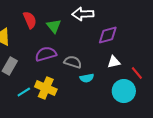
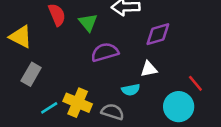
purple semicircle: (46, 54) -> (105, 52), moved
gray semicircle: (73, 62) -> (113, 112), moved
white triangle: (114, 62) -> (149, 69), moved

